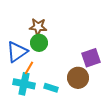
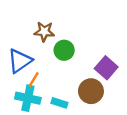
green circle: (39, 43) -> (64, 50), moved
purple square: (91, 58) -> (106, 68), turned -30

